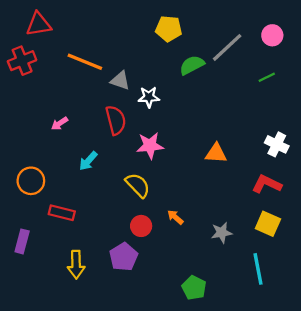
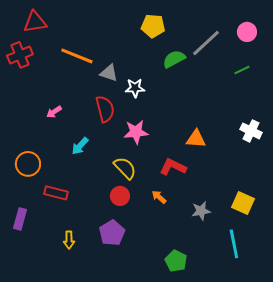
red L-shape: (267, 184) -> (173, 167), moved
red circle: (141, 226) -> (120, 196), moved
yellow arrow: (76, 265) -> (69, 240), size x0.7

